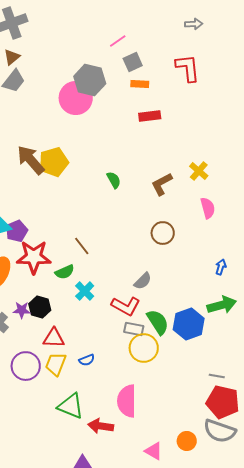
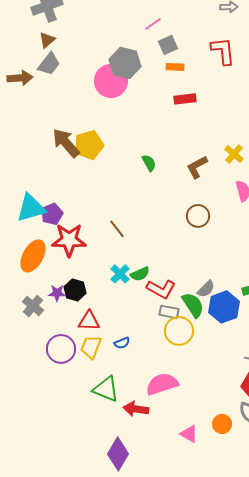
green semicircle: (65, 272) -> (140, 274), moved
gray semicircle: (143, 281) -> (206, 289), moved
pink semicircle: (127, 401) -> (162, 384), turned 72

